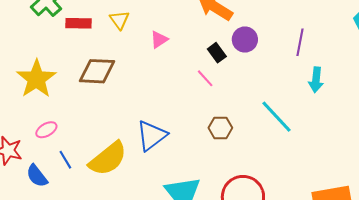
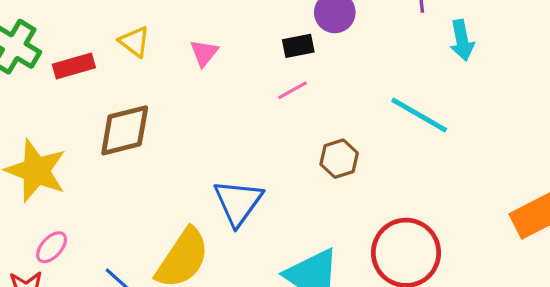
black rectangle: (217, 53) -> (298, 46), turned -48
pink line: (205, 78) -> (293, 90), turned -60
pink ellipse: (46, 130) -> (52, 247), moved

